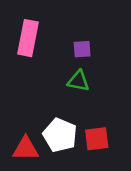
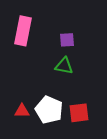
red triangle: (26, 149) -> (22, 111), moved, size x0.7

